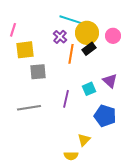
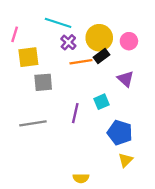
cyan line: (71, 20) -> (58, 23), moved
orange line: (71, 54) -> (81, 62), turned 72
purple triangle: (110, 81) -> (125, 79), moved
yellow triangle: (84, 140) -> (125, 160), moved

